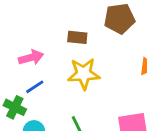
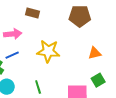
brown rectangle: (77, 37) -> (33, 13), moved

